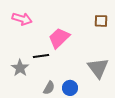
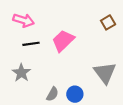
brown square: (101, 21) -> (108, 22), turned -32
black line: (41, 56) -> (31, 44), moved

